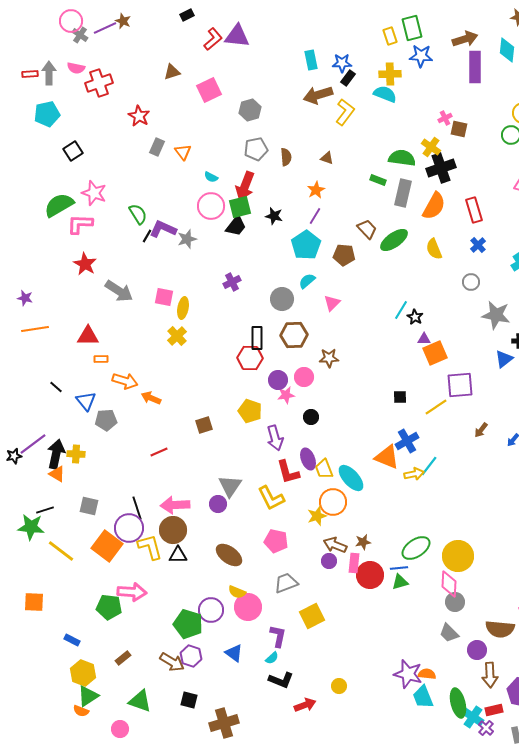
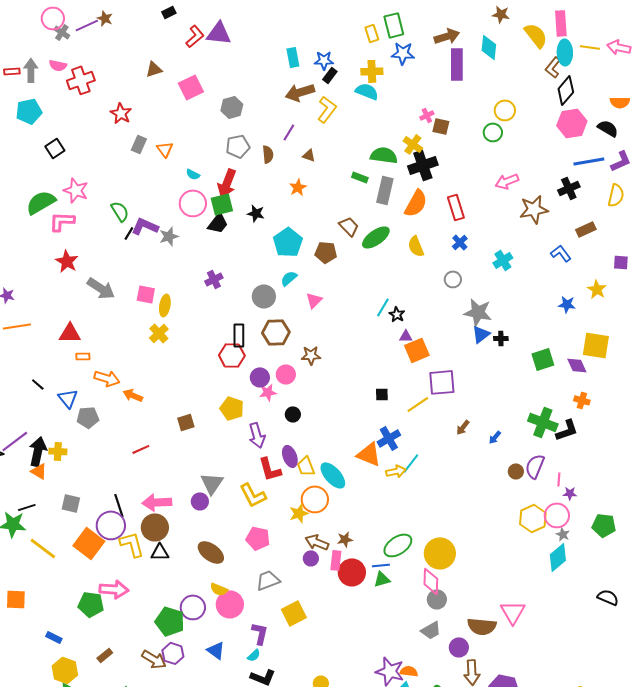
purple line: (315, 216) -> (289, 132), moved
blue triangle: (504, 359) -> (481, 334), moved
gray trapezoid: (449, 633) -> (431, 630), turned -75

